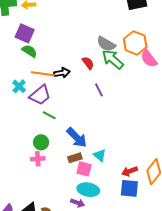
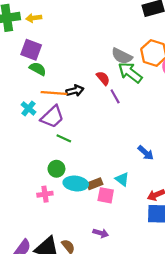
purple line: (99, 90) -> (115, 96), moved
blue arrow: (77, 138) -> (146, 153), moved, size x0.7
pink cross: (38, 159) -> (45, 194), moved
cyan ellipse: (88, 190) -> (76, 183), moved

